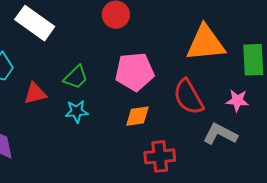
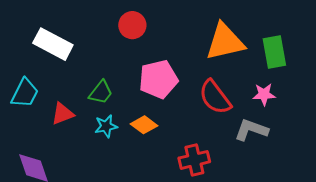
orange diamond: (137, 116) -> (144, 125), moved, turned 52

